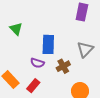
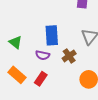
green triangle: (16, 29) -> (15, 42), moved

